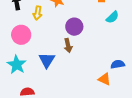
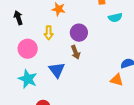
yellow arrow: (38, 13) -> (49, 33), moved
cyan semicircle: (112, 17) -> (115, 18), turned 40

